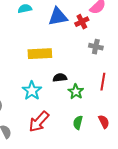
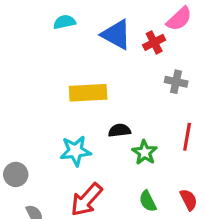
blue triangle: (58, 17) -> (116, 35), turned 40
cyan star: (32, 91) -> (75, 151), turned 30
green semicircle: (78, 123) -> (148, 201), turned -40

